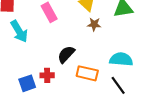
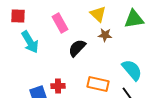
black semicircle: (66, 54) -> (77, 48), moved
cyan semicircle: (121, 59) -> (132, 70), turned 45

